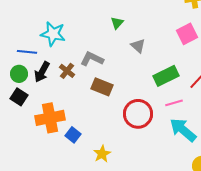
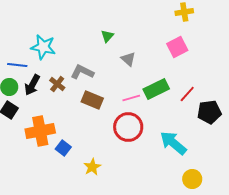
pink line: (174, 103) -> (131, 98), moved

